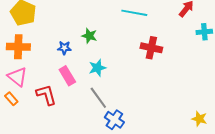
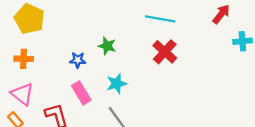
orange cross: (18, 47) -> (24, 59), size x0.7
red cross: (151, 48) -> (165, 52), moved, turned 30

